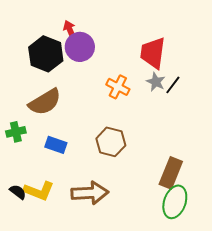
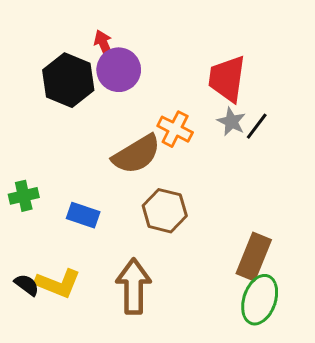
brown semicircle: (45, 102) -> (136, 154), moved
brown arrow: (90, 193) -> (134, 286), turned -87

